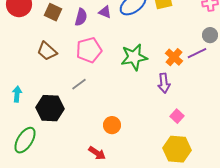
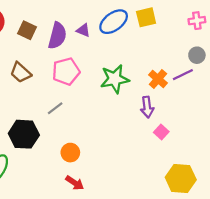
purple semicircle: (81, 17) -> (57, 36), size x1.4
pink square: (177, 116) -> (161, 132), moved
orange circle: (112, 125) -> (70, 153), moved
yellow hexagon: (177, 149) -> (181, 179), moved

